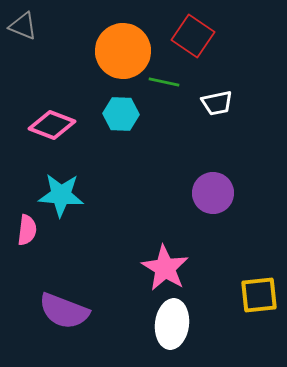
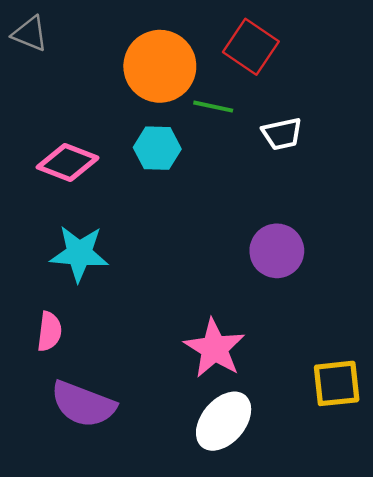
pink semicircle: (27, 230) -> (49, 331), moved
white ellipse: (172, 324) -> (224, 421), turned 33

